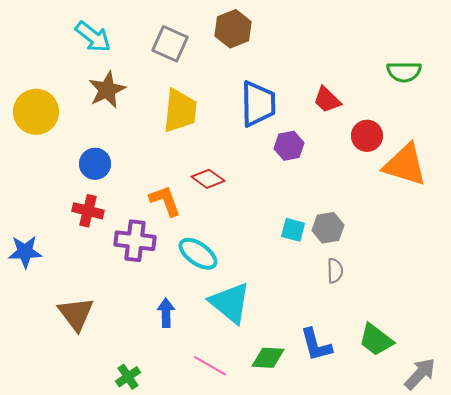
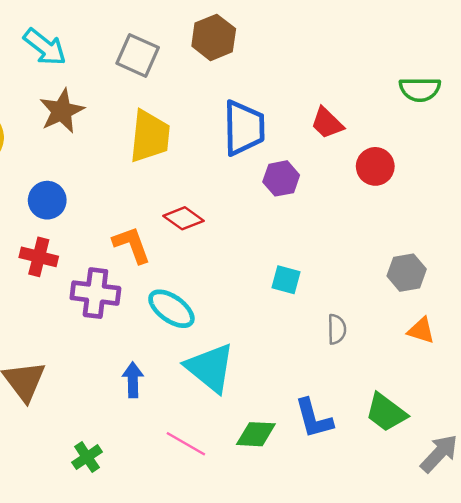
orange triangle: (405, 165) -> (421, 330), moved, size x0.5
gray hexagon: (328, 228) -> (407, 273), moved

